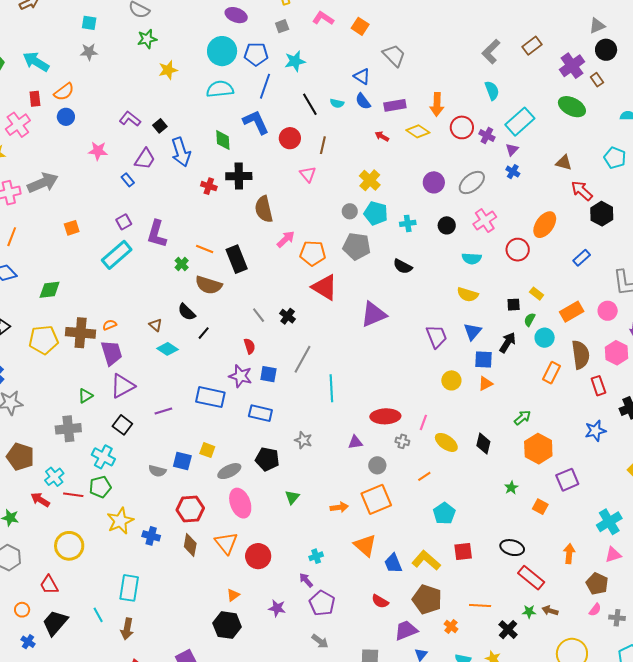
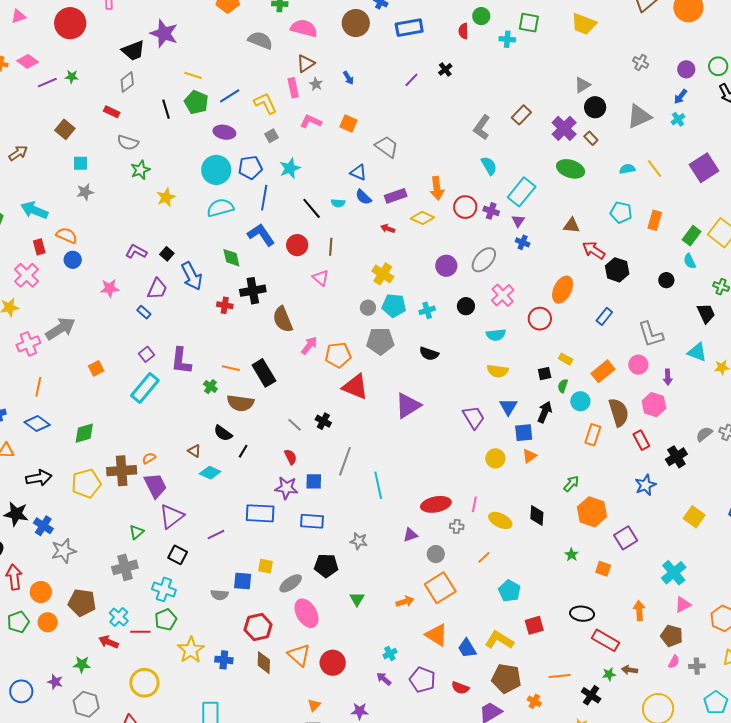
orange semicircle: (64, 92) -> (67, 235), turned -110
purple pentagon: (322, 603) -> (422, 680), moved

